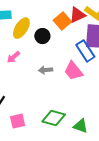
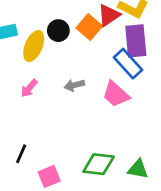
black circle: (42, 36) -> (58, 31), moved
gray arrow: (45, 70) -> (74, 85), moved

